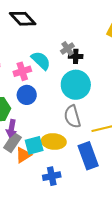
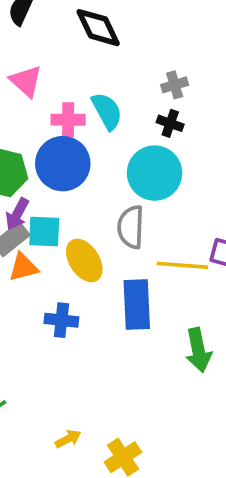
gray cross: (67, 49) -> (175, 85), moved
blue circle: (27, 95) -> (63, 164), size x1.5
yellow ellipse: (54, 142) -> (84, 260), turned 35
cyan square: (34, 145) -> (44, 232), moved

